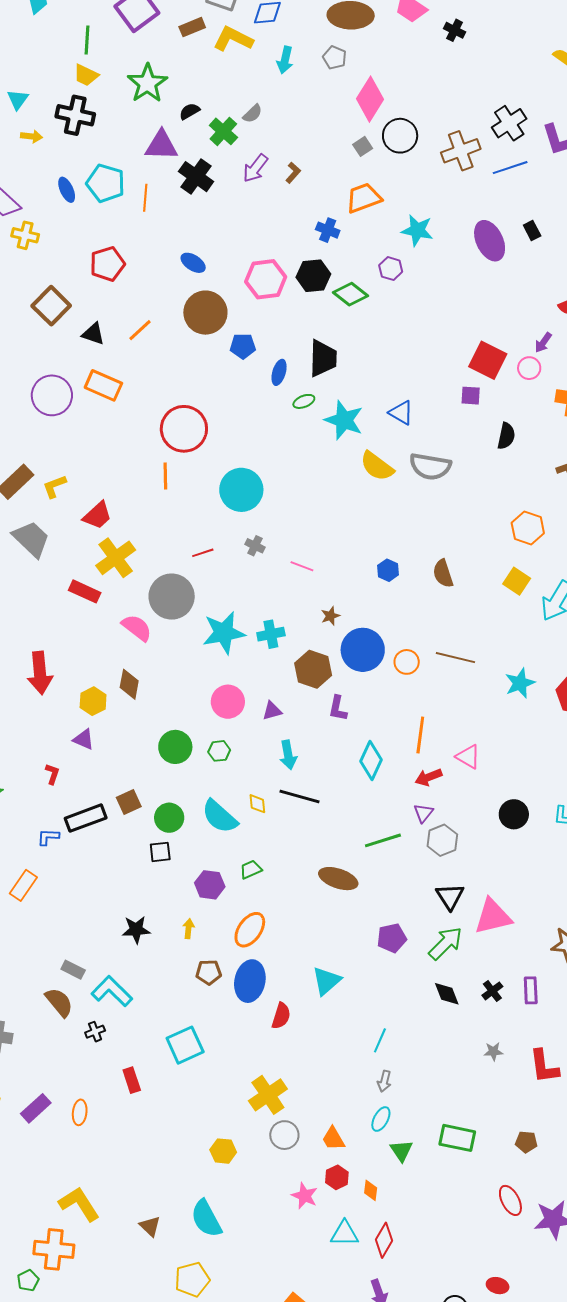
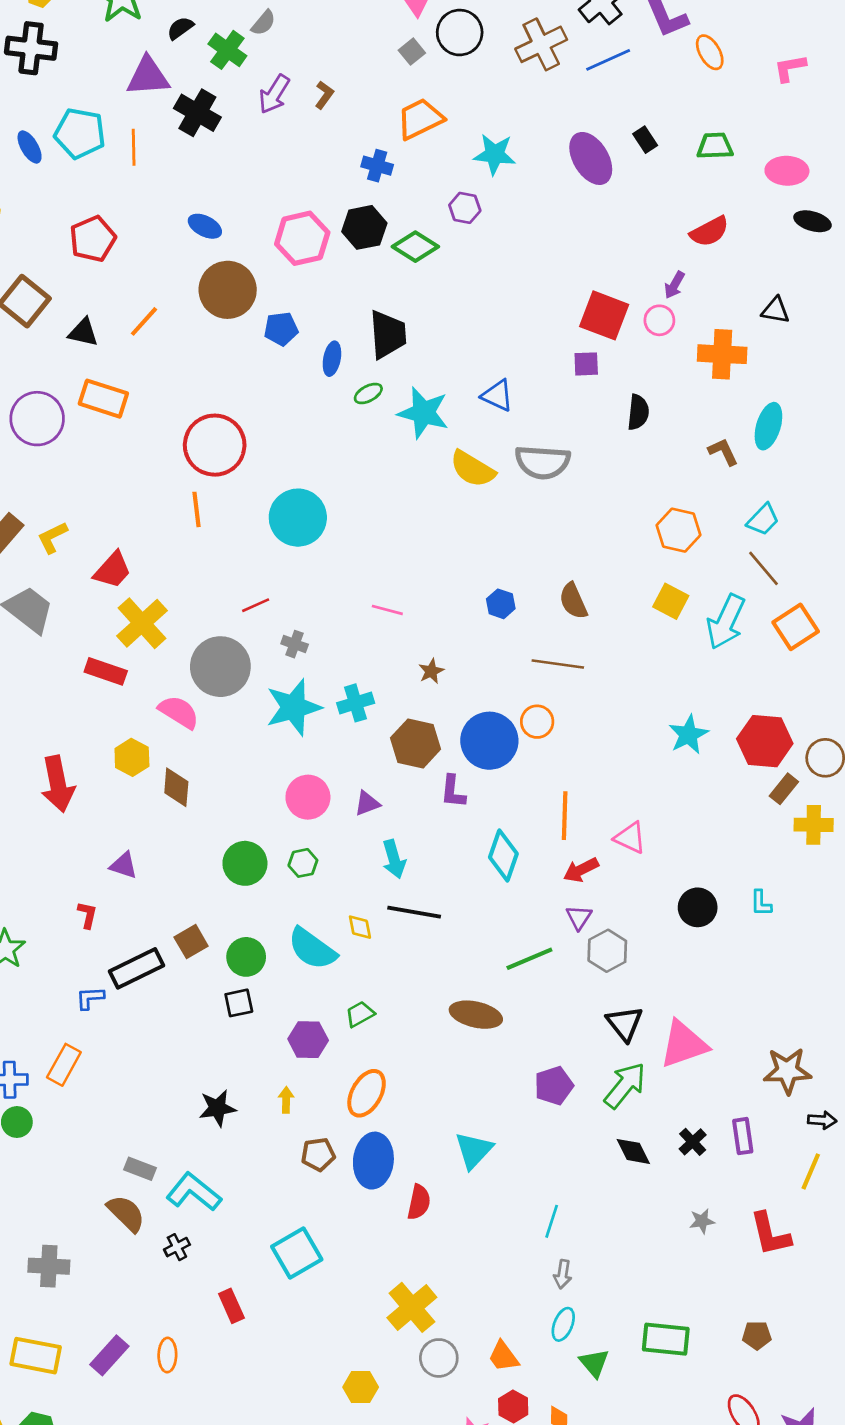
gray cross: (255, 546) -> (295, 644), moved
blue circle: (363, 650) -> (489, 741), moved
brown line: (455, 658) -> (558, 664), moved
yellow hexagon: (93, 701) -> (132, 757), moved

